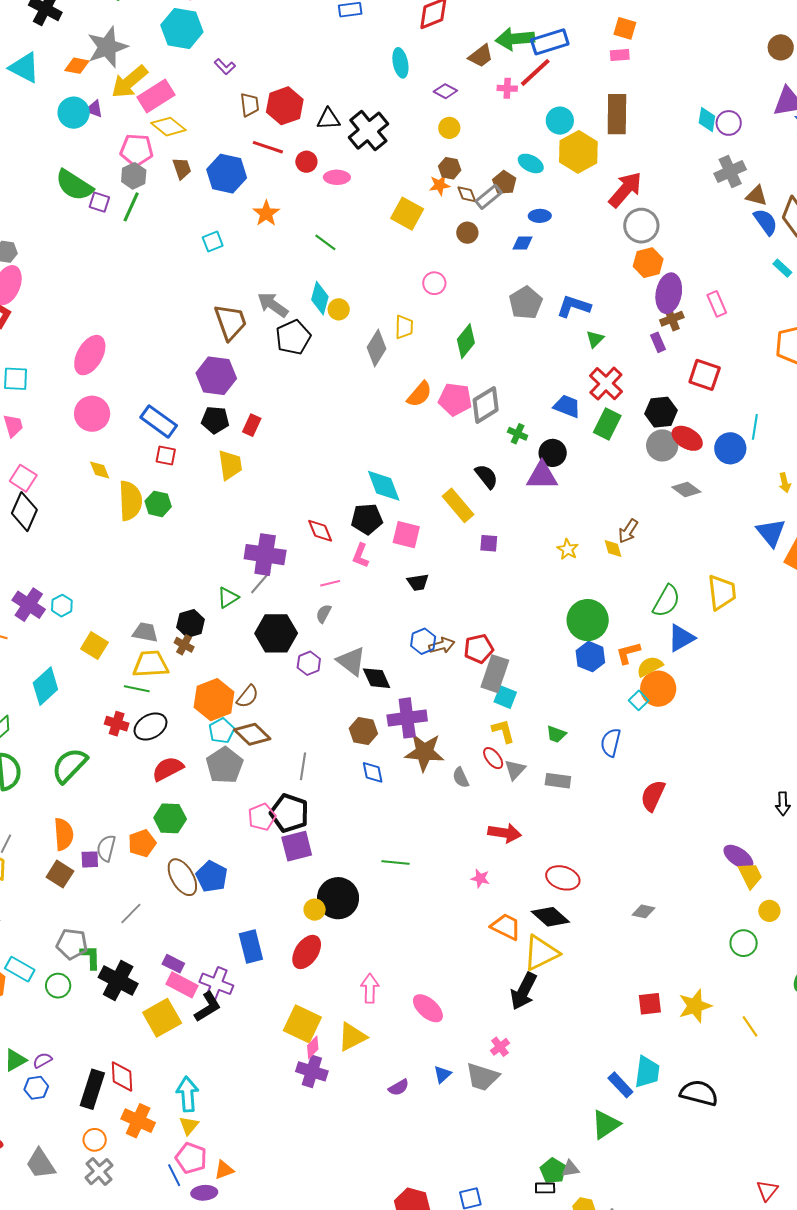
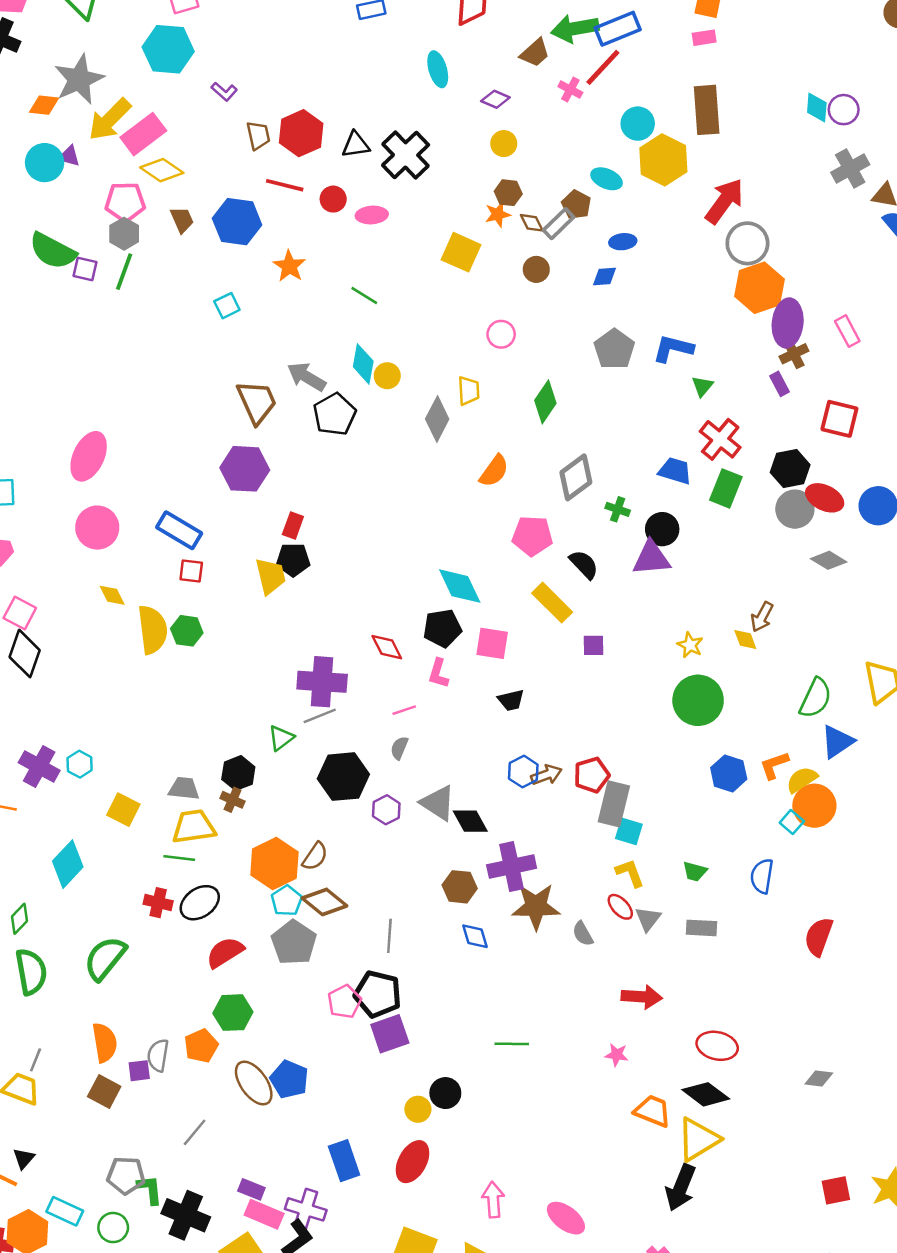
pink cross: (507, 88) -> (570, 90), turned 30
orange hexagon: (648, 263) -> (759, 288), size x1.4
pink pentagon: (455, 399) -> (532, 536), moved
black pentagon: (215, 420) -> (293, 560), moved
gray line: (261, 582) -> (320, 716), turned 32
green circle: (588, 620) -> (698, 700), moved
black circle: (338, 898) -> (445, 1093), size x0.6

